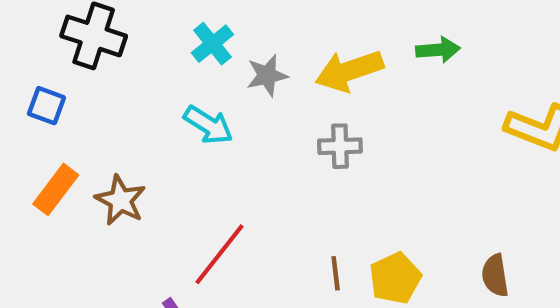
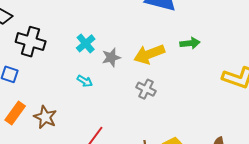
cyan arrow: (208, 125) -> (85, 81), size x0.7
gray cross: (340, 146) -> (146, 89), turned 30

